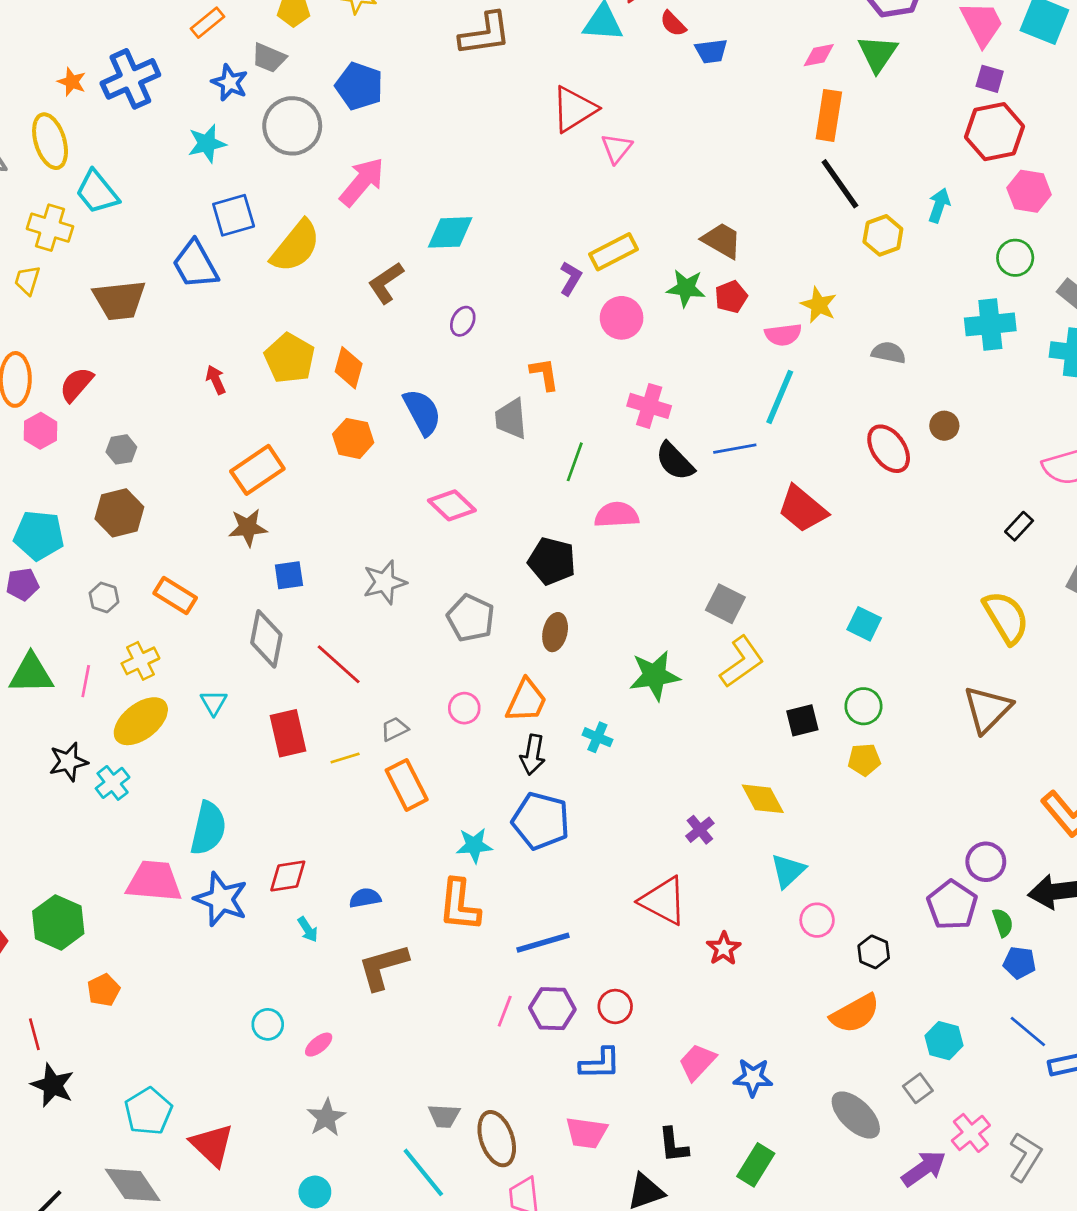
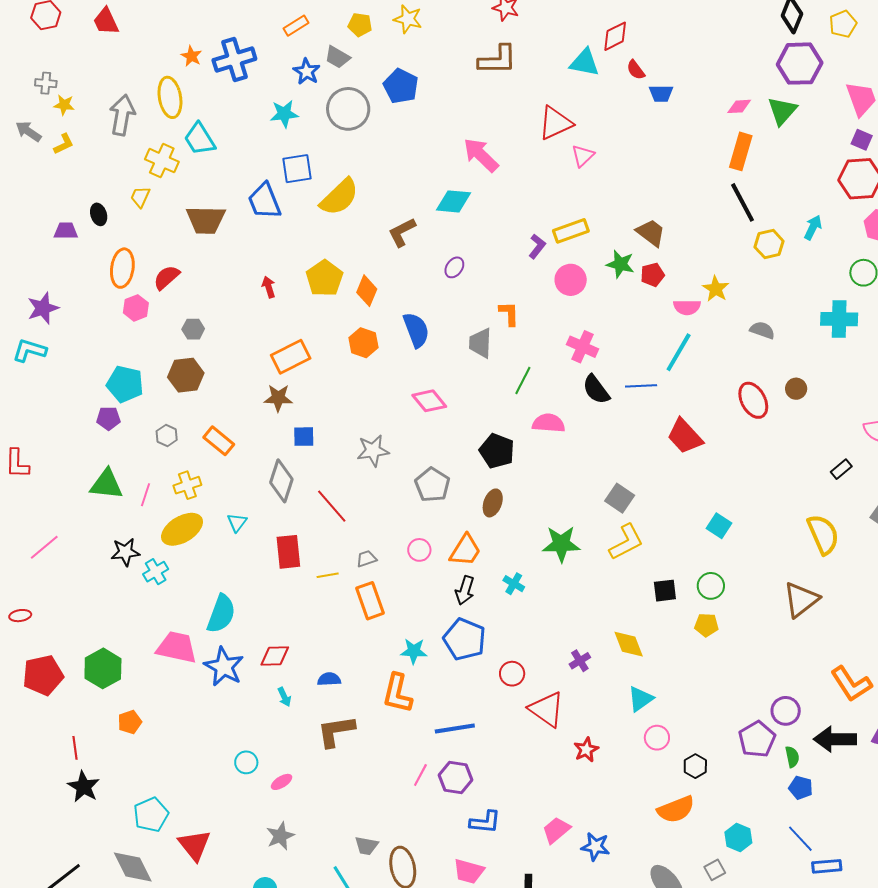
pink arrow: (362, 182) -> (481, 155), moved, turned -93
red circle: (615, 1006) -> (512, 674), moved

